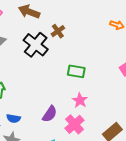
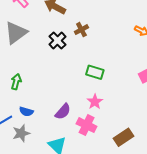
black cross: (36, 45) -> (58, 41), size x0.7
pink cross: (74, 124) -> (87, 125), turned -30

